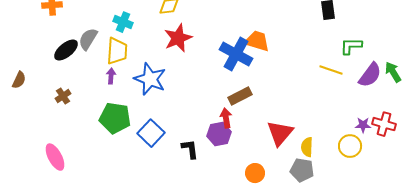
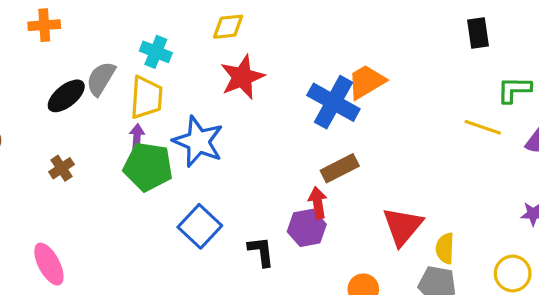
orange trapezoid: (257, 41) -> (366, 82), turned -48
green pentagon: (115, 118) -> (148, 167), moved
yellow circle: (350, 146) -> (513, 273), moved

